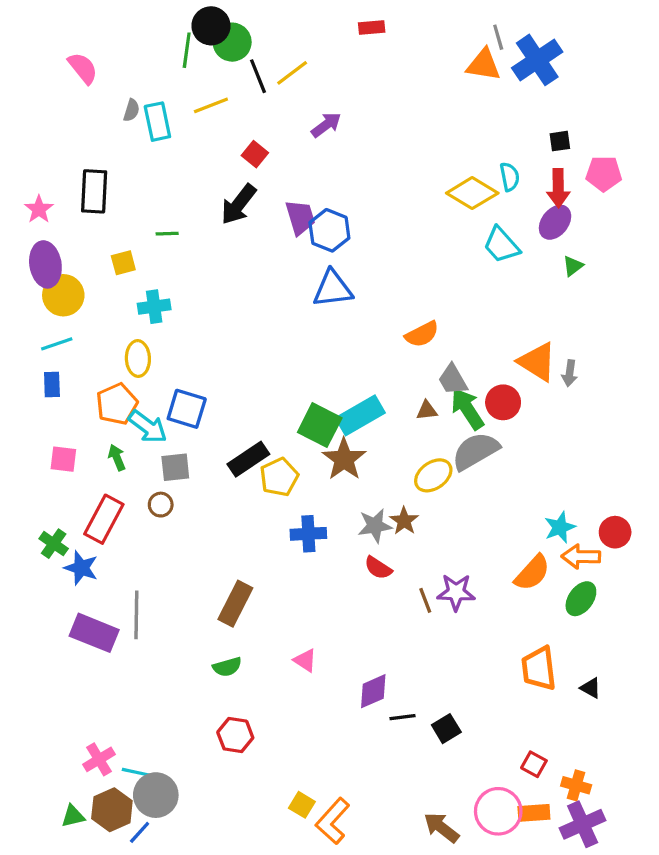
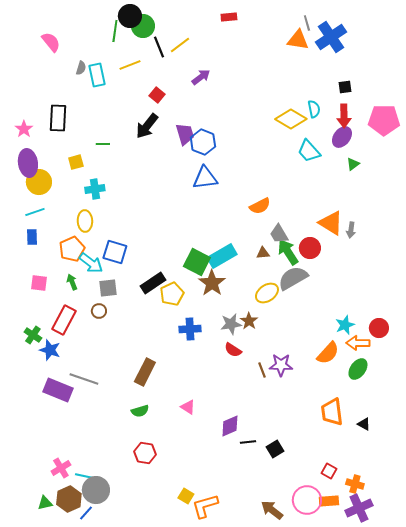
pink pentagon: (604, 174) -> (384, 120), moved, size x1.4
gray line: (136, 615) -> (84, 379), turned -72
orange L-shape: (333, 821) -> (205, 506), turned 32

